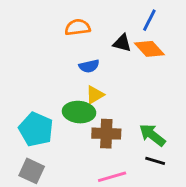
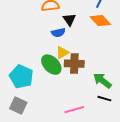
black triangle: (122, 43) -> (69, 20), moved, turned 40
green ellipse: (79, 112) -> (51, 65), turned 40
brown cross: (106, 134) -> (74, 64), moved

